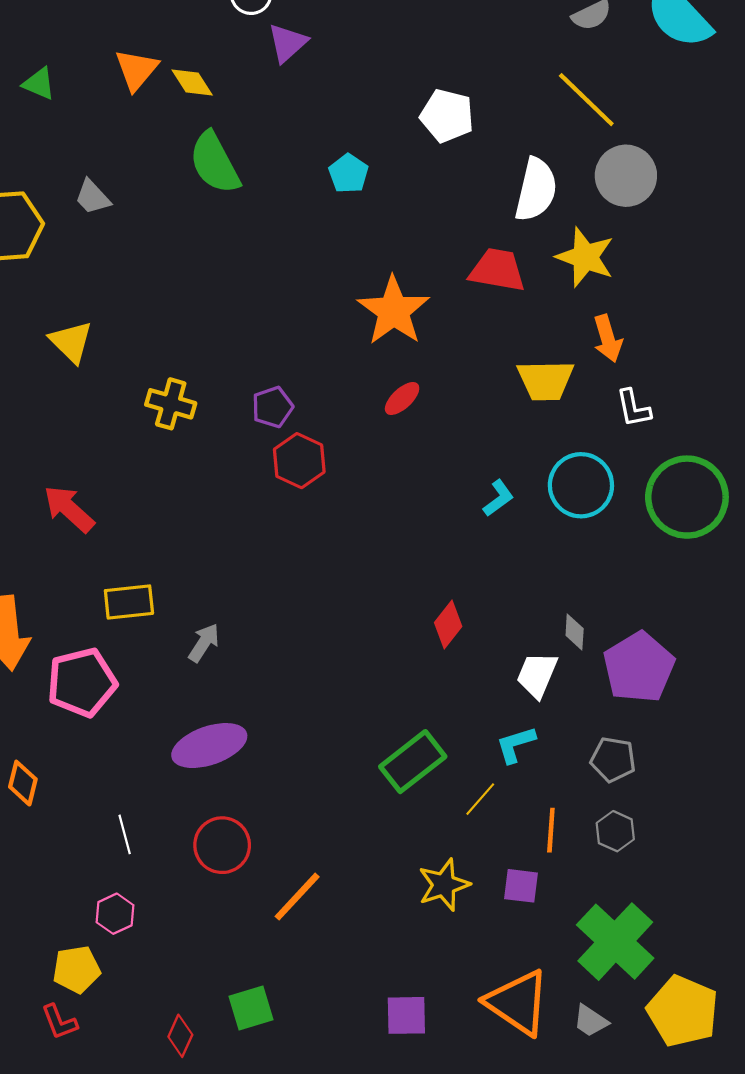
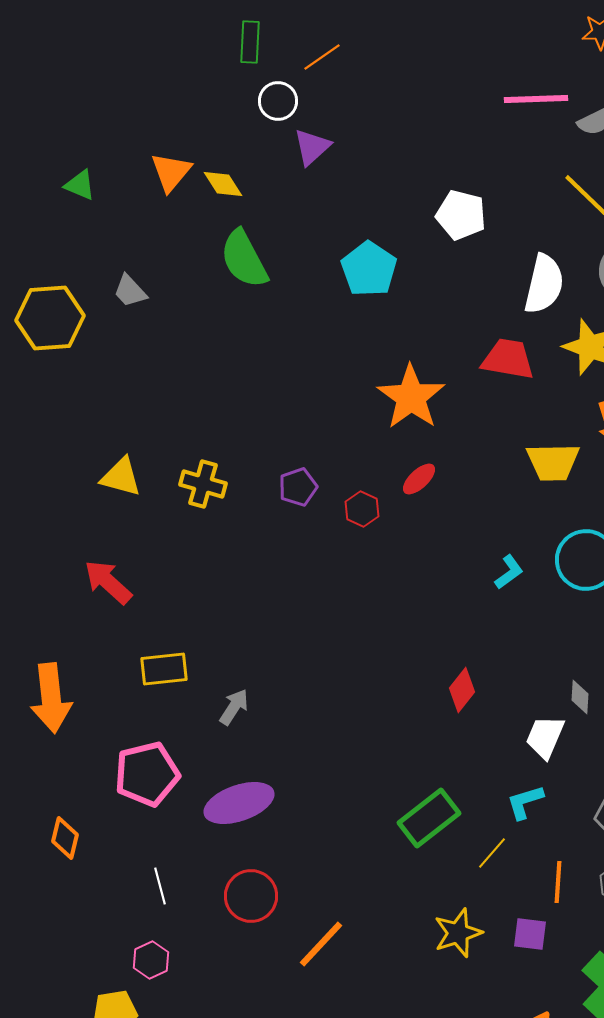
cyan pentagon: (349, 174) -> (369, 269), size x1.5
yellow triangle: (71, 342) -> (121, 477), moved, turned -30
red hexagon: (299, 461) -> (362, 509), moved, size x0.7
pink pentagon: (82, 682) -> (147, 774), moved

